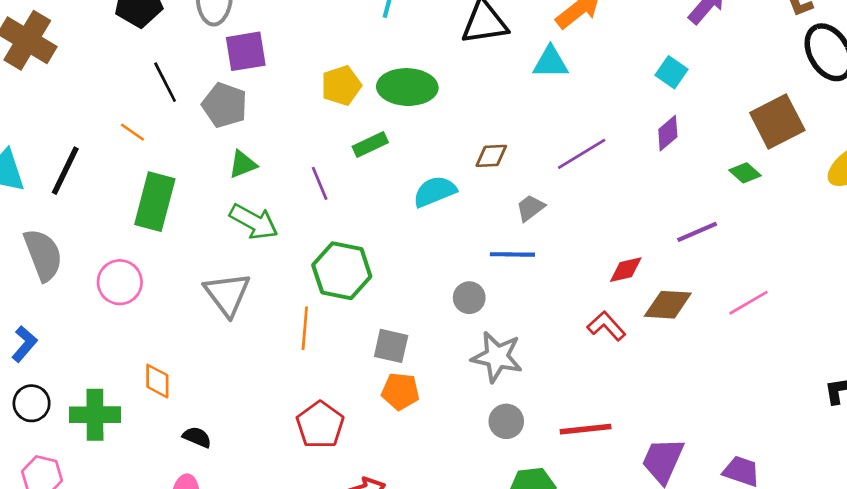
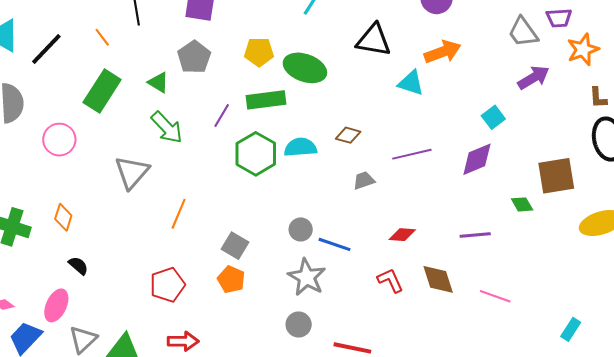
gray pentagon: (225, 105) -> (194, 57), moved
purple diamond: (668, 133) -> (477, 159), size x1.4
green rectangle: (370, 145) -> (266, 100), size x1.5
green triangle: (243, 164) -> (158, 82), moved, turned 35
purple line: (320, 183) -> (222, 116), turned 35
blue line: (512, 254) -> (335, 244), moved
red diamond: (626, 270) -> (402, 235), moved
green hexagon: (342, 271) -> (256, 154), moved
pink line: (749, 303) -> (495, 296), turned 32
brown diamond: (668, 305) -> (438, 279), turned 51

